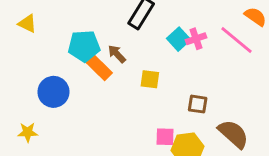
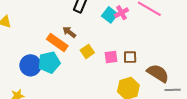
cyan pentagon: (84, 46) -> (49, 62), moved
yellow square: (150, 79) -> (87, 51), moved, turned -32
pink square: (165, 137) -> (111, 57), moved

